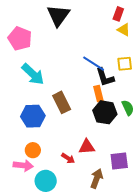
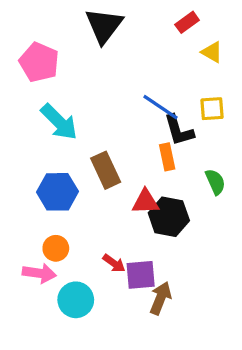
red rectangle: (118, 14) -> (187, 22), moved, turned 32
black hexagon: (105, 112) -> (169, 217), moved
red triangle: (87, 147) -> (146, 202), moved
purple square: (119, 161) -> (141, 275), moved

